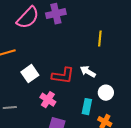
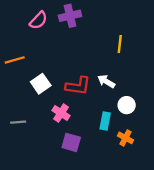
pink semicircle: (28, 18) -> (38, 20), size x0.7

